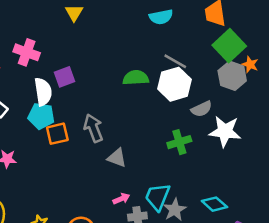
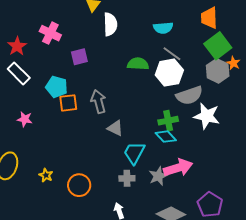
cyan semicircle: (161, 17) -> (163, 28), moved
white semicircle: (43, 92) -> (110, 24), moved
gray semicircle: (202, 109) -> (189, 95), size x1.5
cyan trapezoid: (158, 197) -> (134, 153), moved
pink arrow: (121, 199) -> (178, 168), moved, size x2.0
cyan diamond: (214, 204) -> (166, 137), moved

